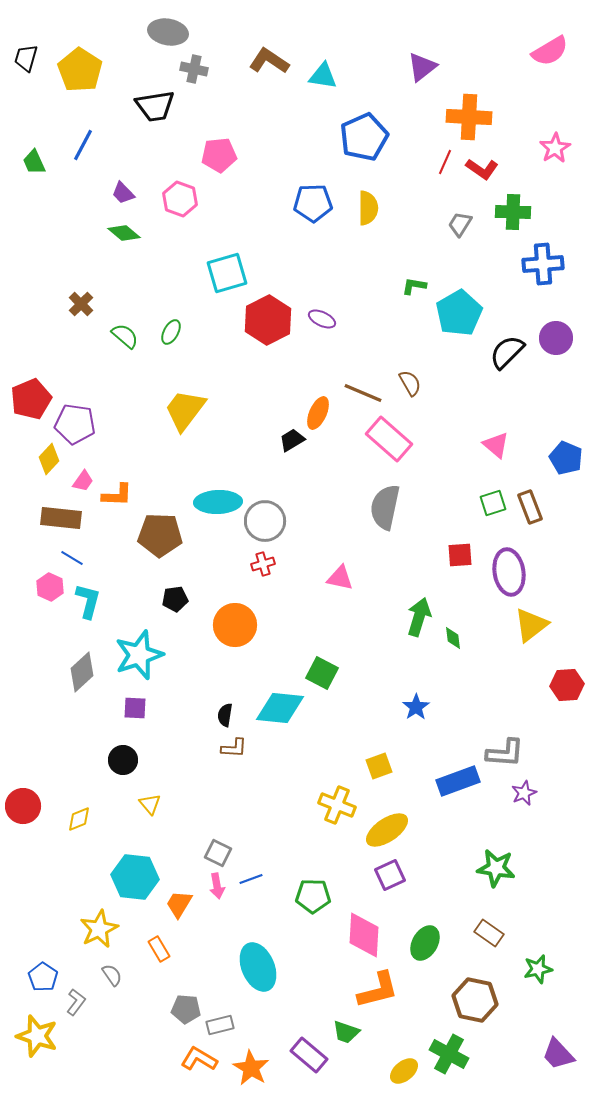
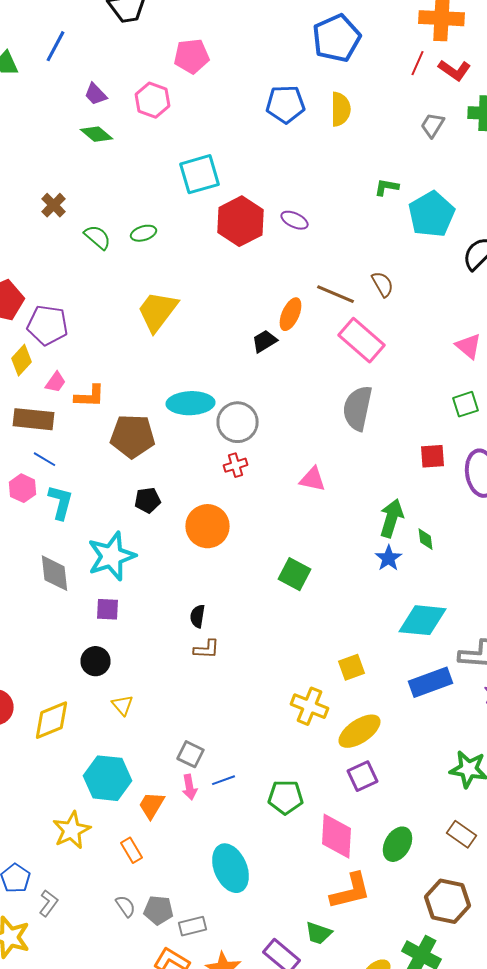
green ellipse: (171, 332) -> (144, 233), turned 45
gray diamond: (82, 672) -> (54, 573), turned -54
blue star: (416, 707) -> (388, 558), moved
cyan diamond: (280, 708) -> (422, 620), moved
yellow diamond: (79, 819) -> (52, 720), size x1.6
gray semicircle: (112, 975) -> (126, 906), moved

